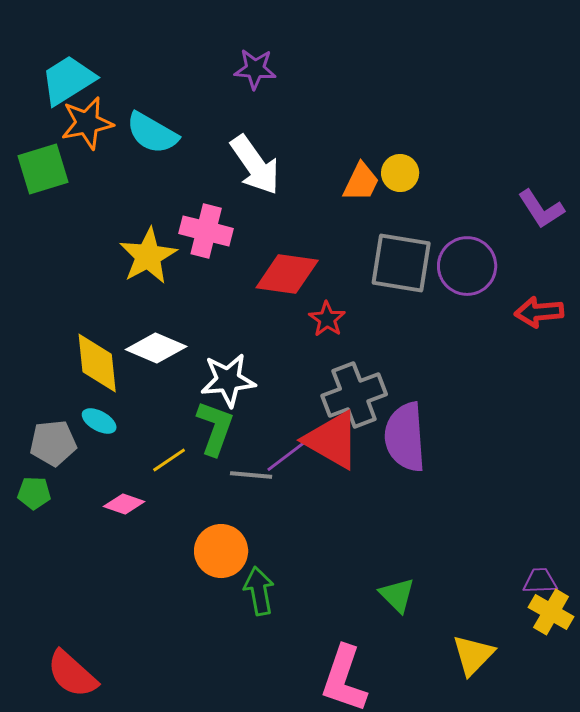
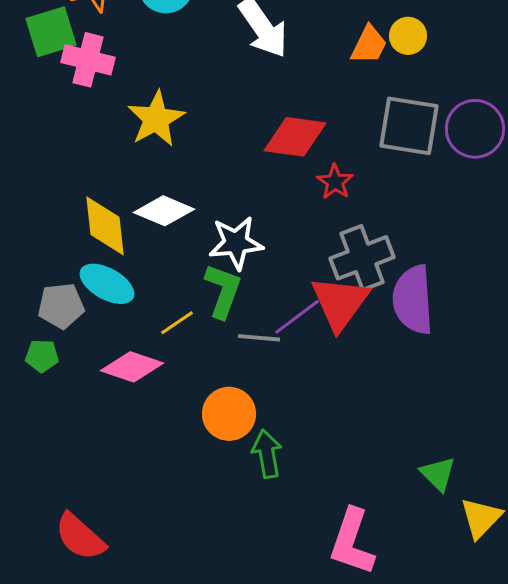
pink cross: (206, 231) -> (88, 60), moved
cyan ellipse: (99, 421) -> (107, 284), size x1.6
red triangle: (332, 440) -> (340, 303), turned 36
pink diamond: (124, 504) -> (132, 367), size x1.5
green triangle: (397, 595) -> (438, 474), moved

